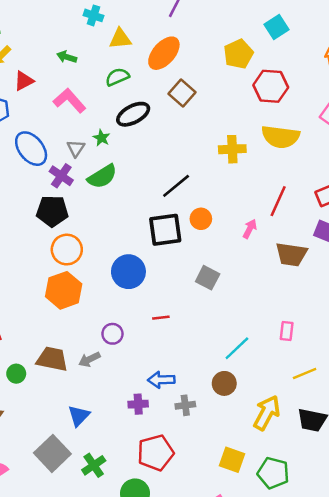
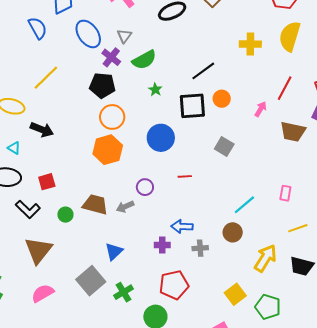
yellow semicircle: (281, 137) -> (290, 36), turned 96
green star: (101, 138) -> (155, 90), moved
yellow square: (232, 460) -> (235, 294), turned 30

